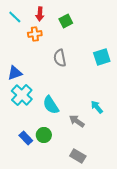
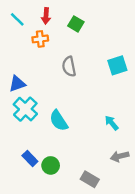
green square: (66, 21) -> (76, 24), turned -32
gray arrow: (77, 121) -> (120, 156), moved, turned -49
green circle: (44, 135) -> (51, 165), moved

